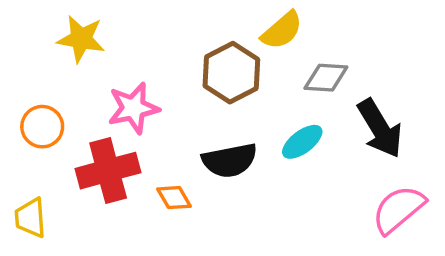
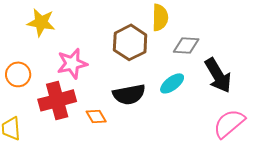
yellow semicircle: (282, 30) -> (160, 17), turned -48

